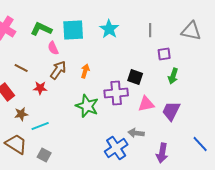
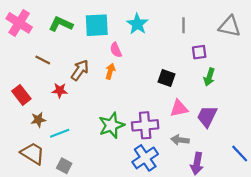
pink semicircle: (53, 48) -> (116, 50), moved
brown line: (21, 68) -> (43, 60), moved
purple cross: (116, 93) -> (145, 125), moved
green star: (87, 106) -> (111, 125), moved, turned 30
gray arrow: (136, 133) -> (180, 140), moved

